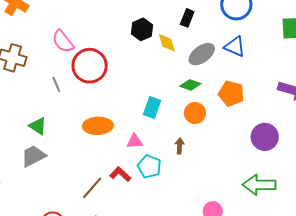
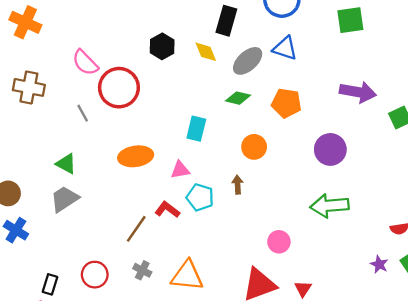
black rectangle: (187, 18) -> (226, 21), size x1.4
black hexagon: (142, 29) -> (162, 46), moved
orange circle: (195, 113) -> (254, 147), moved
brown arrow: (180, 146) -> (238, 185), moved

